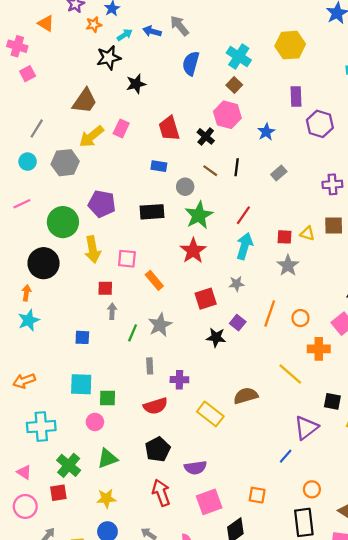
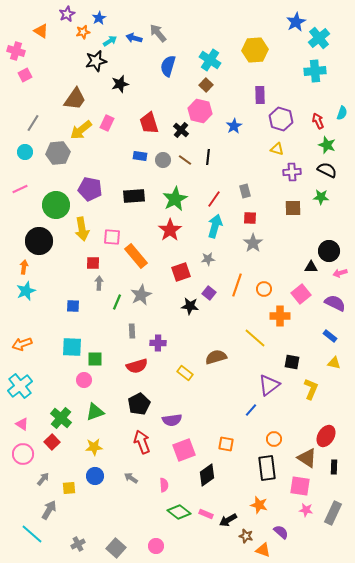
gray rectangle: (279, 173) -> (245, 191), moved, turned -64
gray circle: (185, 187) -> (163, 160), moved
yellow triangle: (307, 234) -> (277, 149), moved
orange rectangle: (154, 280) -> (136, 256), size x1.4
yellow rectangle: (210, 414) -> (185, 373), size x0.7
cyan cross: (41, 427) -> (20, 386), moved, turned -35
red square: (58, 493) -> (52, 442), turned -35

